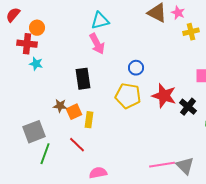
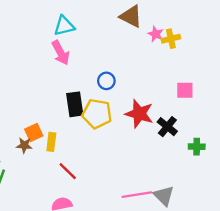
pink star: (178, 13) -> (156, 34), moved
black rectangle: (83, 79) -> (75, 104), moved
brown star: (60, 106) -> (24, 145), moved
red line: (77, 145) -> (68, 171), moved

